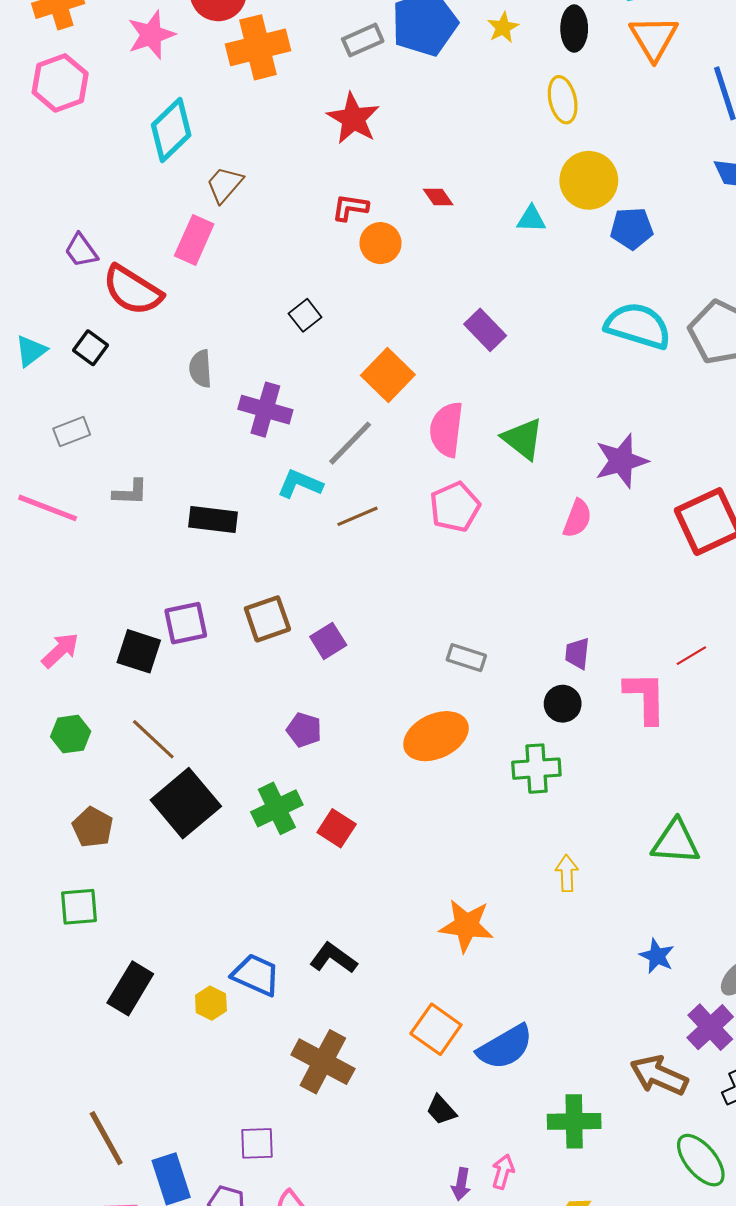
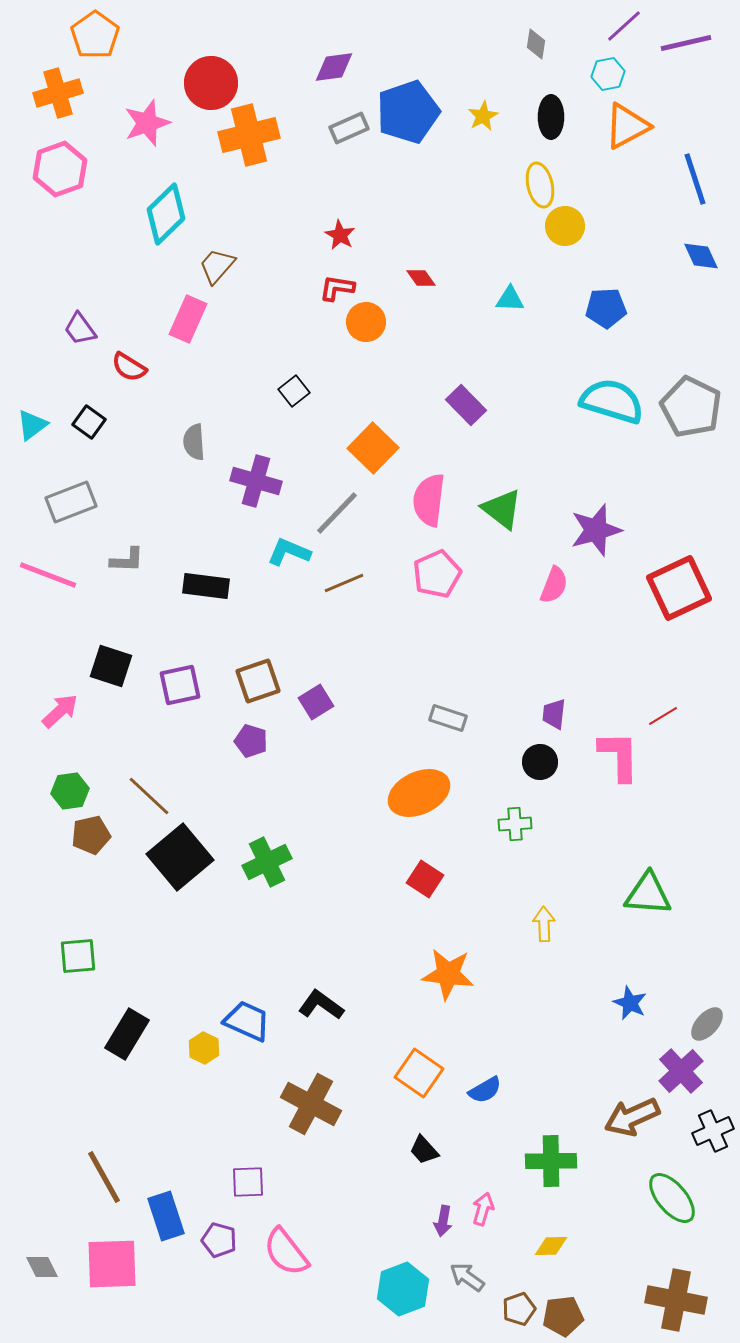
orange triangle: (654, 38) -> (627, 126), turned 33
red star: (353, 119) -> (340, 235), moved, size x0.6
yellow circle: (589, 180) -> (565, 226), moved, size x0.7
red semicircle: (132, 290) -> (129, 367), size x0.6
gray rectangle: (72, 432) -> (71, 502), size x1.4
black square: (139, 651) -> (111, 666), moved
purple pentagon: (304, 730) -> (251, 741), moved
green cross: (536, 769) -> (515, 824), size x0.7
brown pentagon: (93, 827) -> (91, 835), moved, turned 30
red square: (337, 828) -> (425, 879), moved
blue semicircle: (505, 1047) -> (485, 1090), size x0.6
brown arrow: (659, 1075) -> (632, 1117), turned -48

